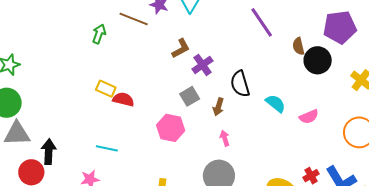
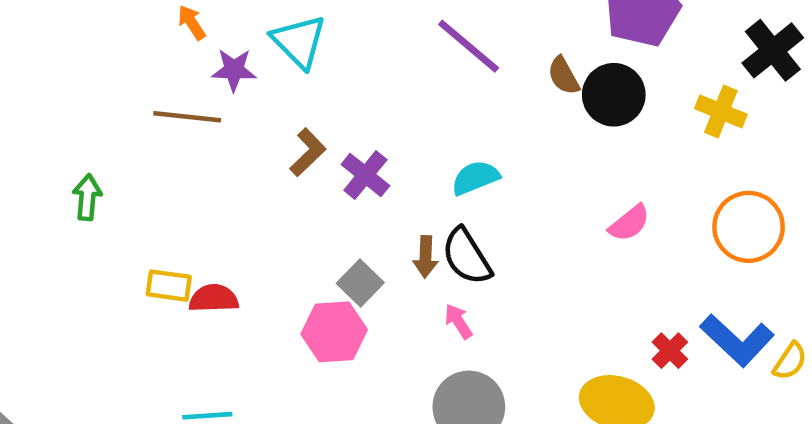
green arrow: (99, 34) -> (87, 197), moved
black semicircle: (240, 84) -> (467, 256), moved
gray square: (190, 96) -> (360, 283), moved
cyan semicircle: (276, 103) -> (475, 178), moved, turned -45

